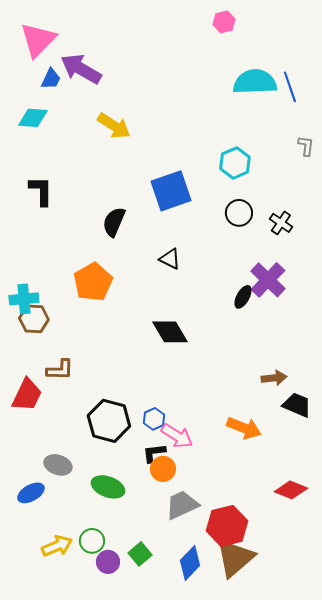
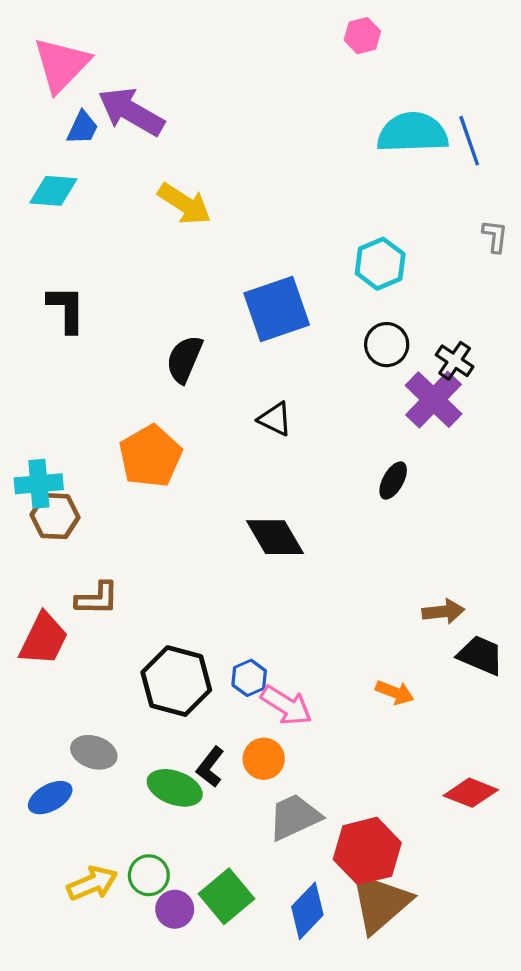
purple cross: (268, 280) -> (434, 400), moved
orange arrow: (244, 428) -> (395, 692), size x0.7
black L-shape: (154, 453) -> (210, 767), moved, turned -45
green square: (140, 554) -> (226, 896), size x1.4

